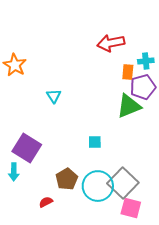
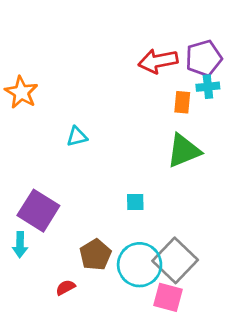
purple pentagon: (143, 87) -> (204, 58), moved
cyan triangle: (54, 96) -> (77, 137), turned 49
pink square: (131, 208) -> (168, 297), moved

